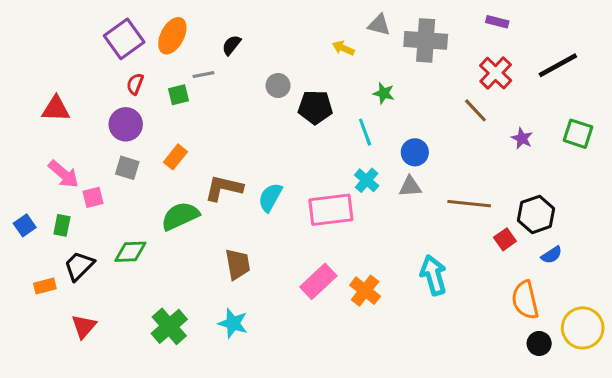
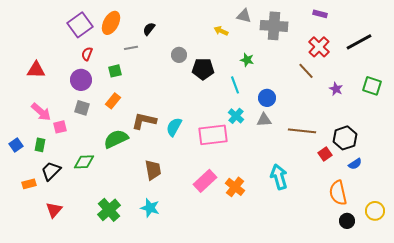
green square: (179, 95) -> (115, 71), moved
yellow circle: (583, 328) -> (375, 211), size x0.7

